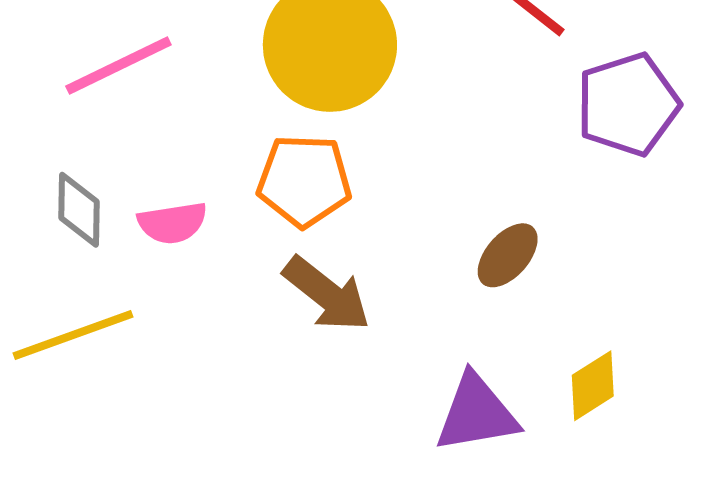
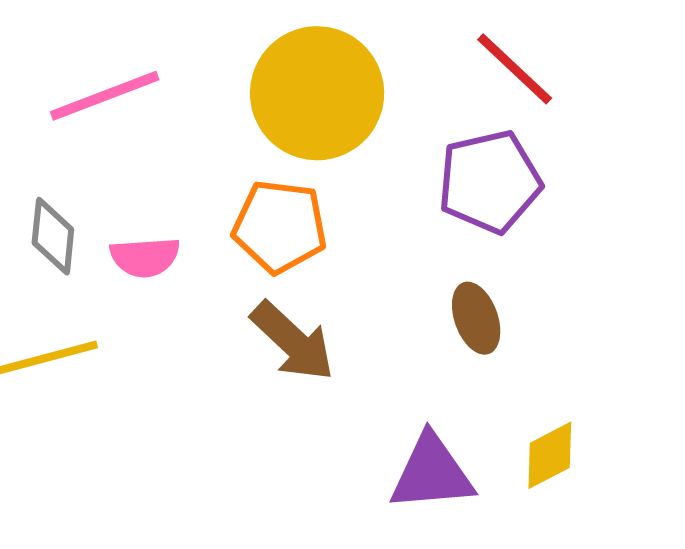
purple pentagon: (628, 104) -> (490, 182), moved
brown ellipse: (508, 255) -> (476, 318), turned -66

